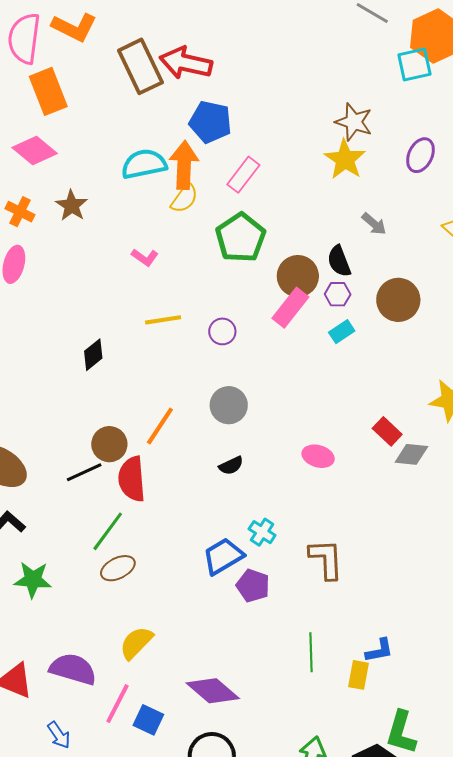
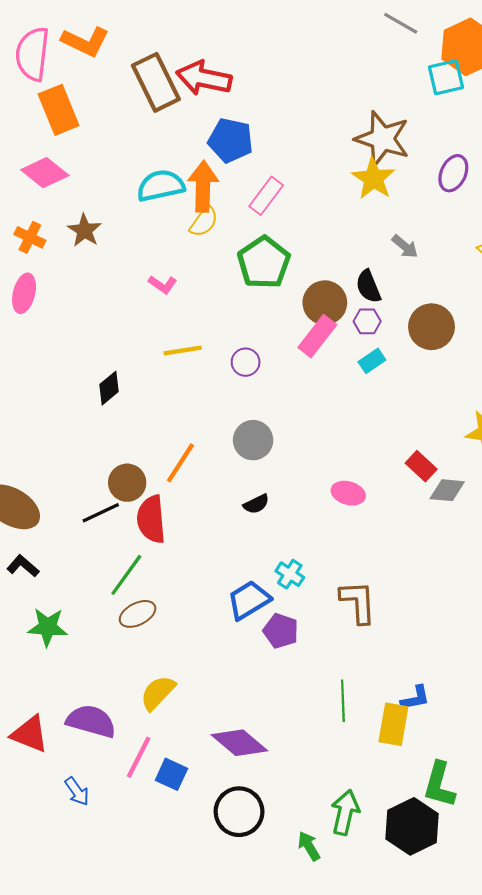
brown star: (354, 122) -> (382, 139), size x1.4
yellow rectangle: (358, 675) -> (393, 724), size x1.4

